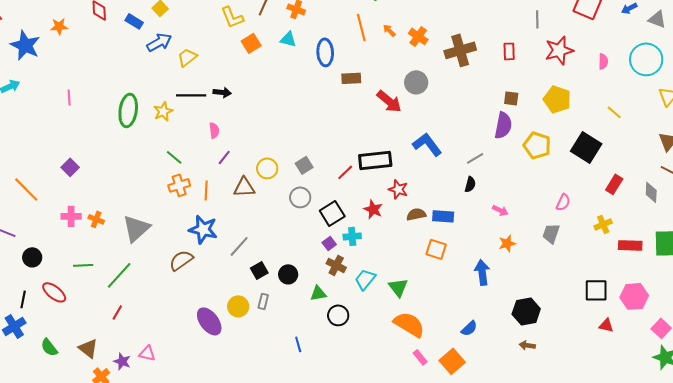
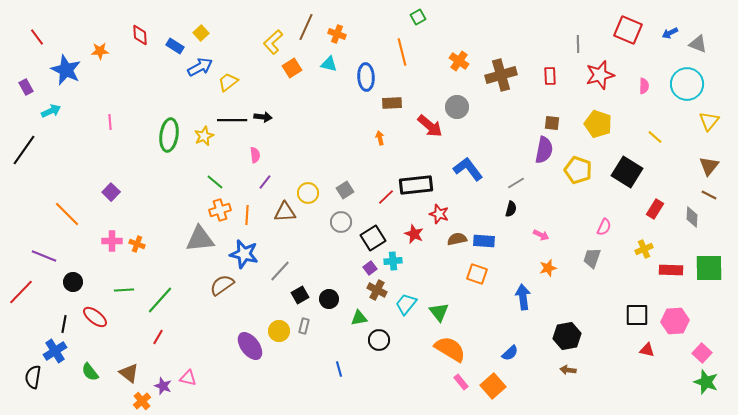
yellow L-shape: (232, 17) -> (273, 42), turned 70
orange arrow: (389, 30) -> (380, 138), moved, turned 32
gray triangle: (136, 228) -> (200, 239), moved, turned 36

